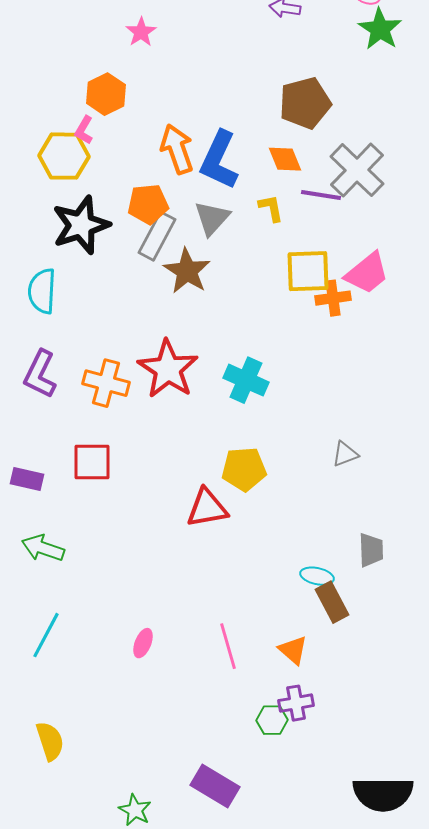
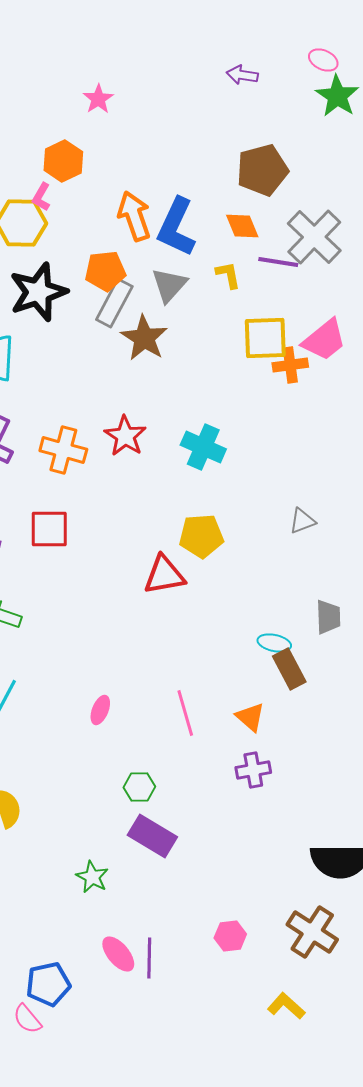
red star: (168, 369) -> (125, 436), size x0.7
green hexagon: (272, 720) -> (139, 787), moved
purple rectangle: (215, 786) -> (152, 836), moved

